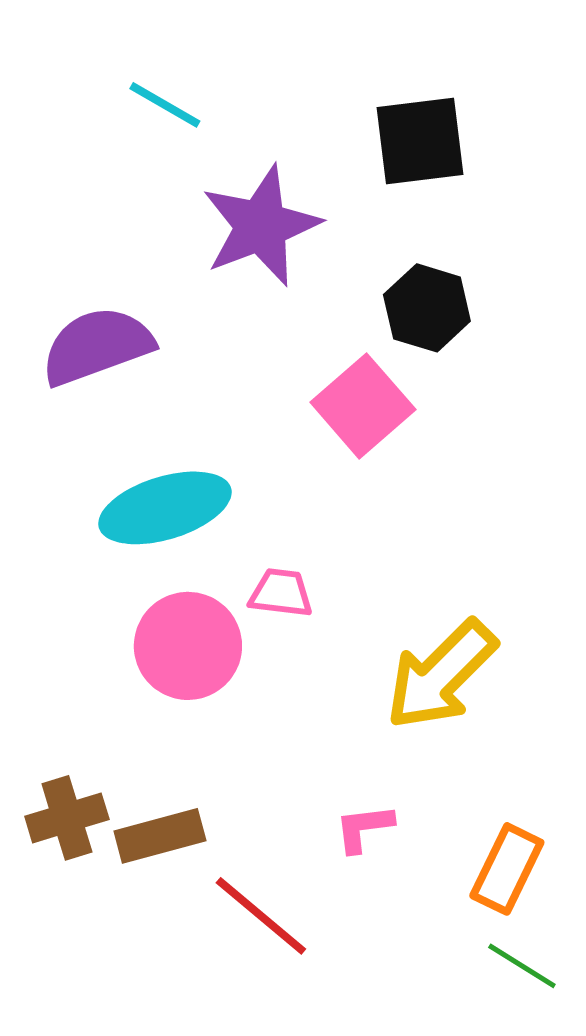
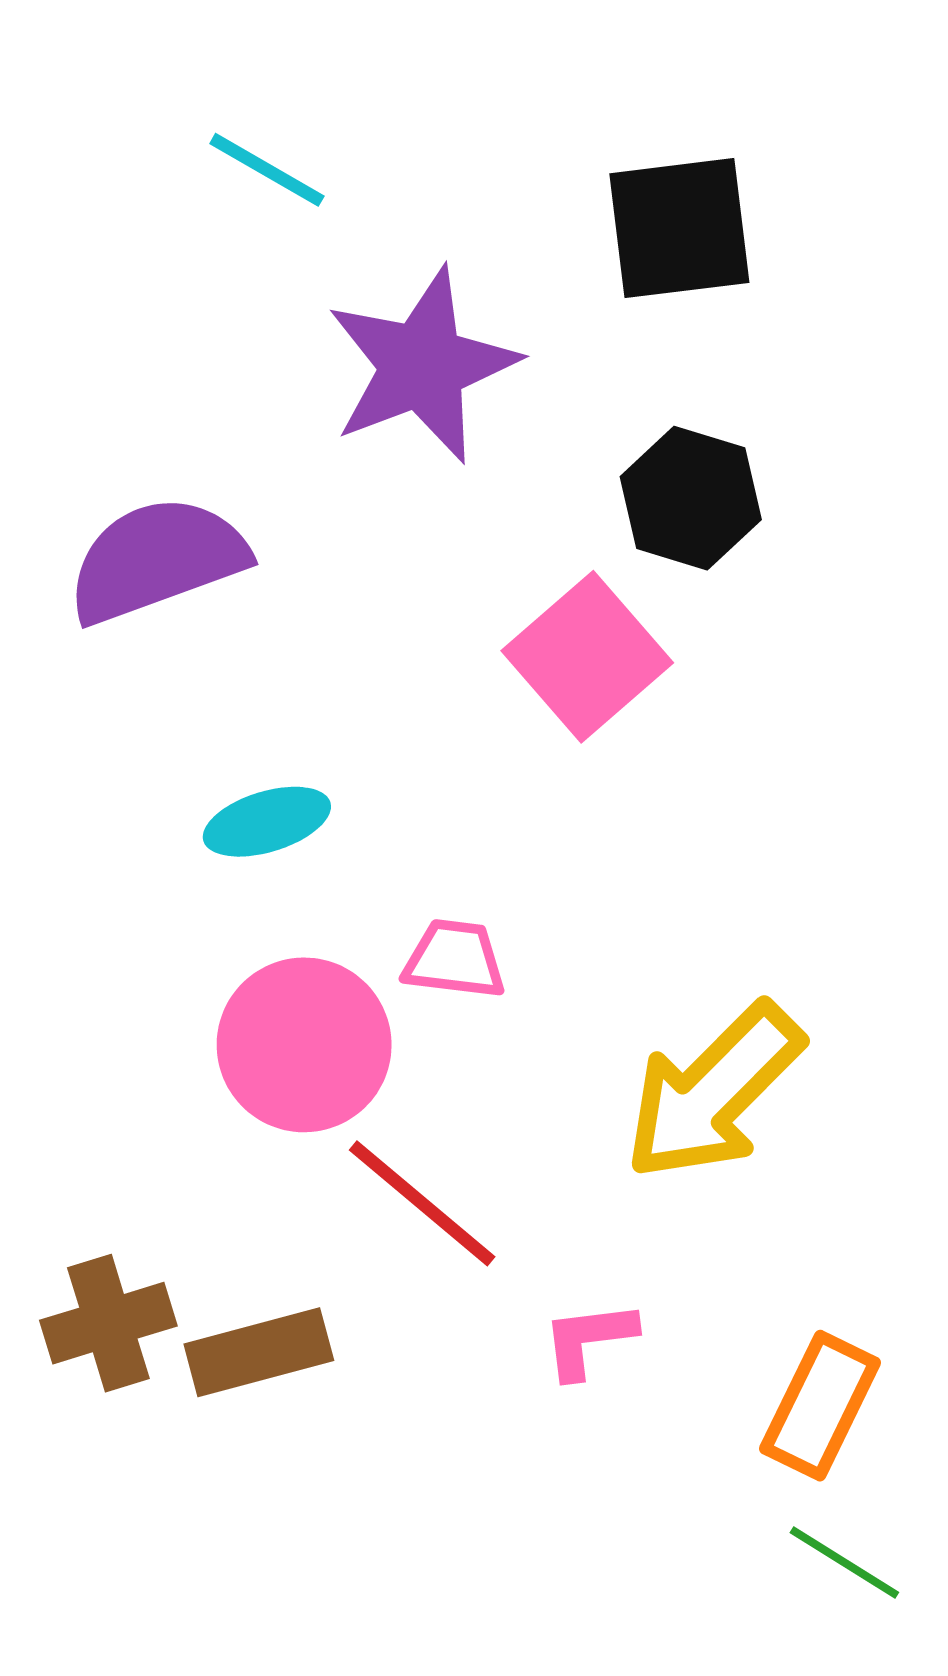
cyan ellipse: (165, 508) -> (267, 822), size x0.6
red line: (261, 916) -> (422, 1203), moved

